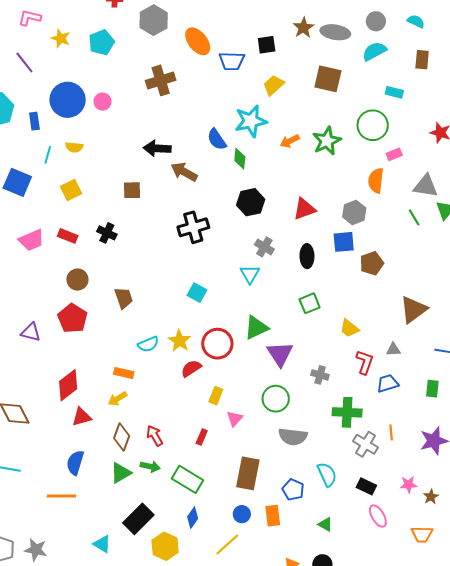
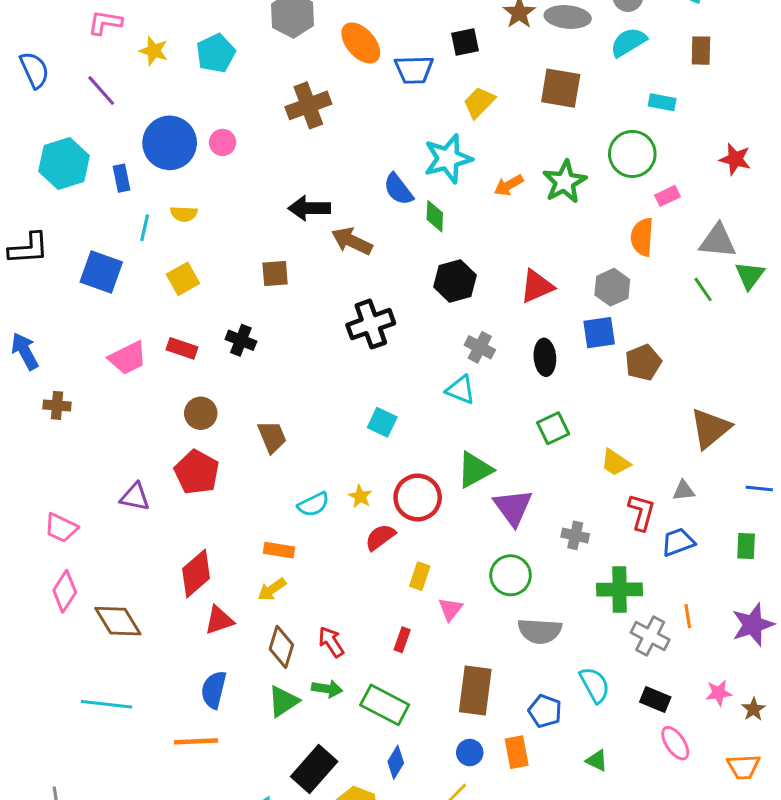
cyan triangle: (250, 274) -> (461, 390), turned -35
yellow star: (180, 341) -> (360, 496), size x0.7

